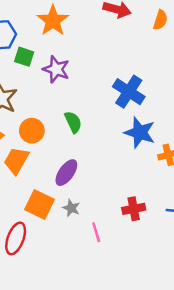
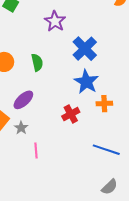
purple star: (56, 69) -> (55, 21), moved
red cross: (134, 209) -> (71, 114), moved, turned -30

